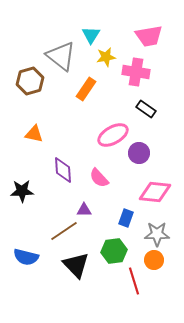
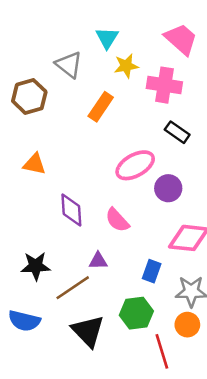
pink trapezoid: (149, 36) -> (181, 39), turned -128
gray triangle: (61, 56) -> (69, 65), size x0.7
black star: (22, 191) -> (36, 266), moved

